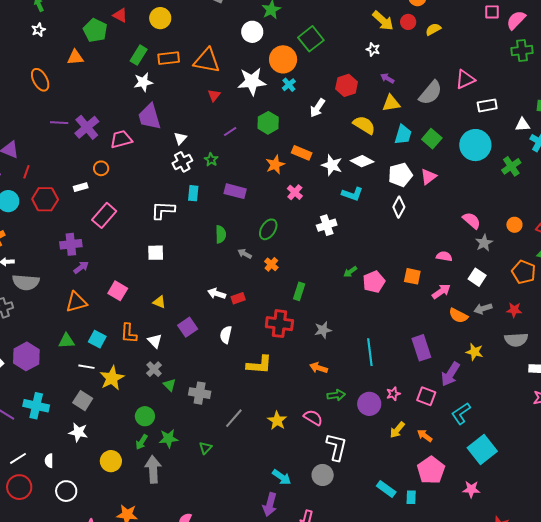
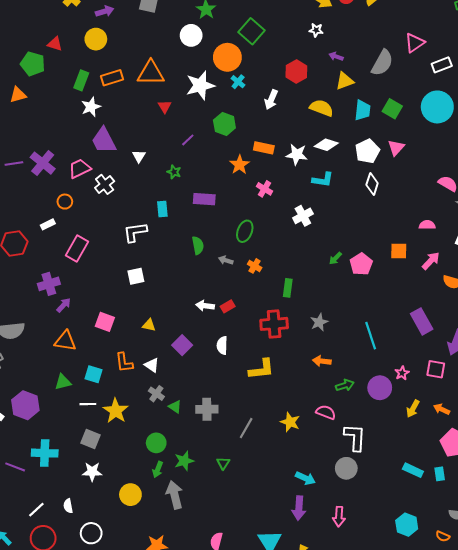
white cross: (182, 162) -> (105, 184), moved
orange triangle: (76, 302) -> (65, 341), turned 35

